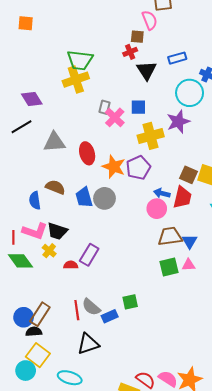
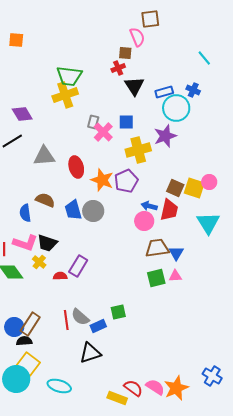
blue rectangle: (177, 58) -> (164, 92), moved
black triangle: (88, 344) -> (90, 353), moved
cyan circle: (26, 371) -> (16, 379), size x1.4

